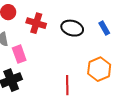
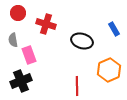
black ellipse: (72, 28) -> (82, 41), moved

